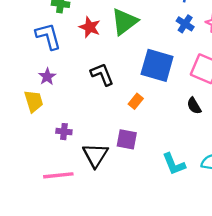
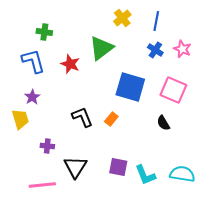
red star: (90, 27) -> (70, 64), moved
black L-shape: (102, 74) -> (82, 117), moved
purple square: (127, 139) -> (118, 167), moved

